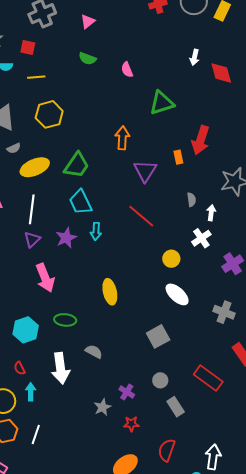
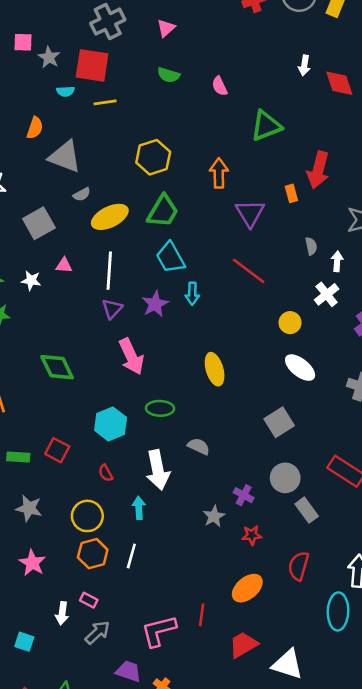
red square: (28, 47) -> (92, 65), size x1.8
yellow hexagon: (49, 114) -> (153, 157), moved
gray circle: (160, 380) -> (285, 478), size x1.5
cyan arrow: (31, 392) -> (139, 508), moved

